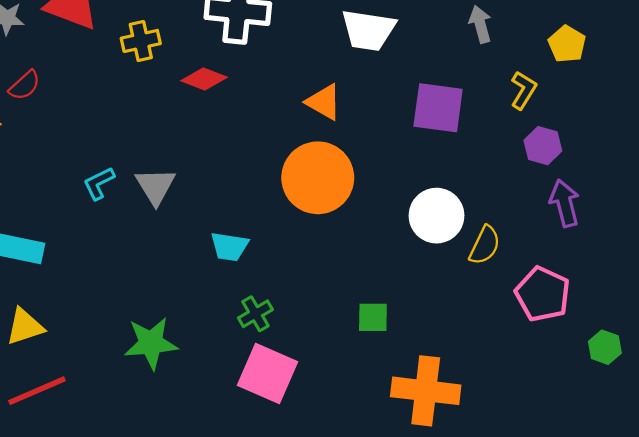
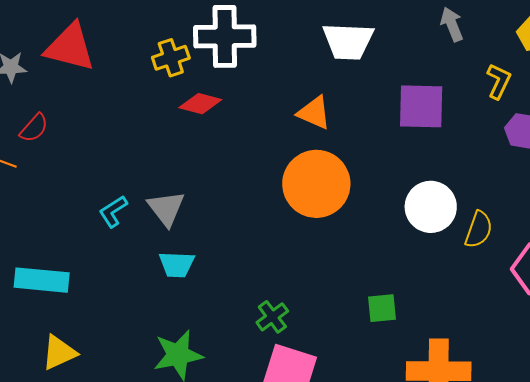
yellow cross: (141, 41) -> (171, 58), moved
cyan trapezoid: (229, 247) -> (177, 264), moved

